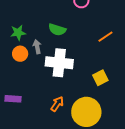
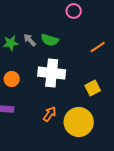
gray arrow: (37, 47) -> (30, 40), moved, turned -32
orange circle: (20, 54) -> (12, 79), moved

